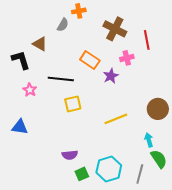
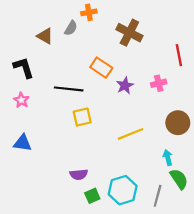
red line: (147, 40) -> (179, 55), moved
brown triangle: (40, 44) -> (45, 36), moved
pink cross: (127, 58) -> (159, 83), moved
pink star: (30, 90) -> (21, 100), moved

